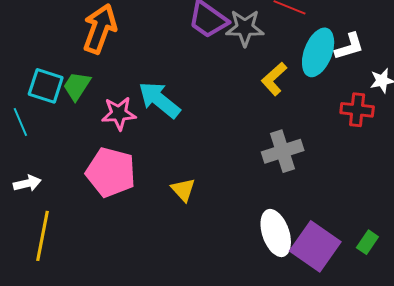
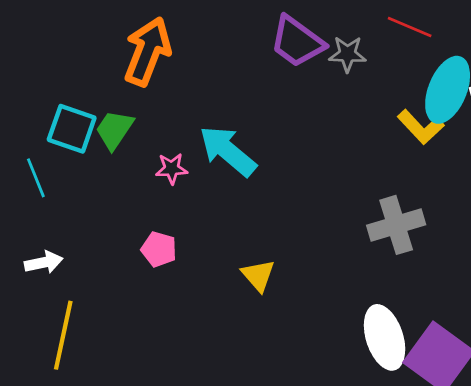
gray star: (245, 28) -> (347, 54), size x0.7
yellow L-shape: (274, 79) -> (421, 127), moved, turned -92
pink star: (119, 113) -> (172, 169), size x0.7
pink pentagon: (111, 172) -> (159, 249), size x0.5

